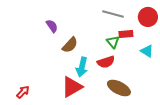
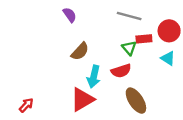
red circle: (148, 17) -> (169, 31), moved
purple semicircle: (52, 26) -> (70, 15), moved
brown ellipse: (119, 88) -> (136, 101), turned 30

